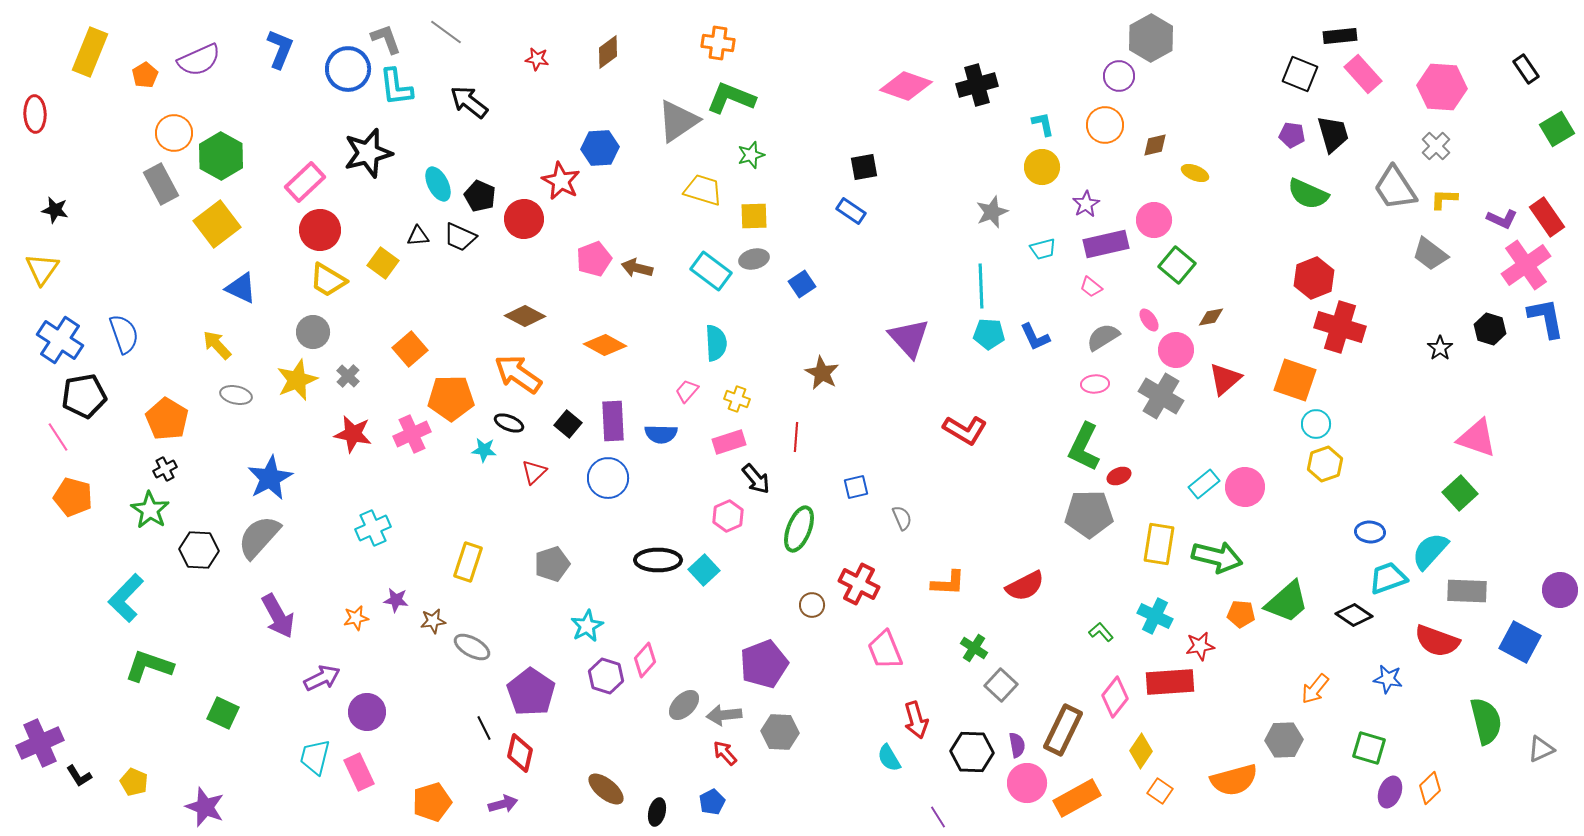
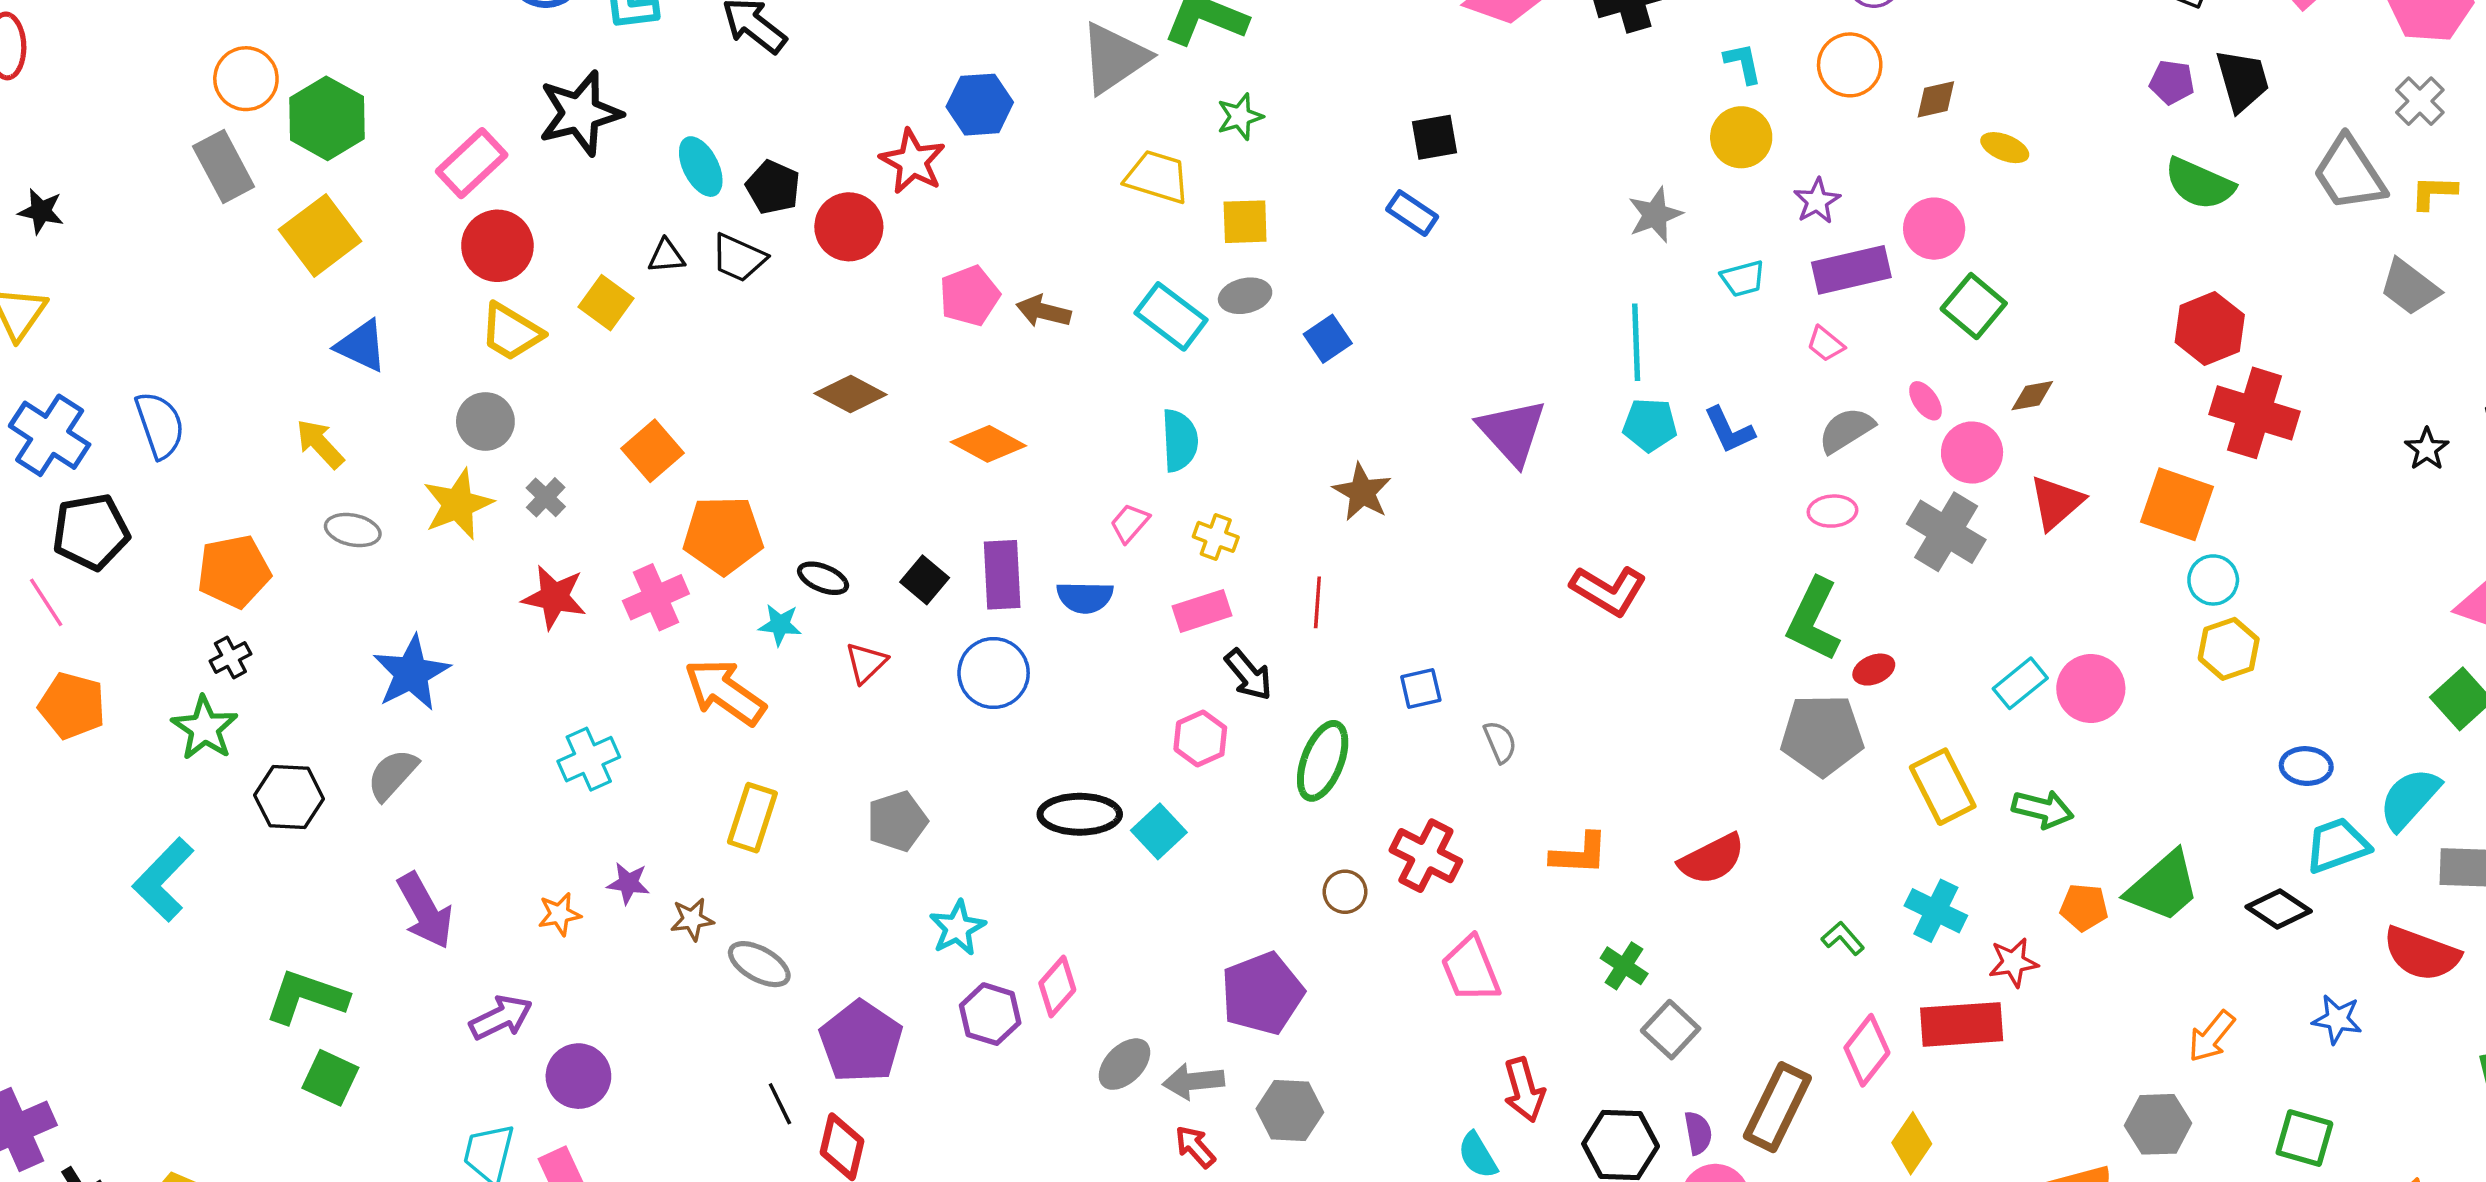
orange arrow: (518, 374) -> (725, 692), moved
orange pentagon: (167, 419) -> (234, 571), turned 30
gray semicircle: (259, 537) -> (392, 775), size x0.7
yellow rectangle: (1159, 544) -> (1943, 787), turned -36
green arrow: (1217, 557) -> (2043, 809), size x0.7
green L-shape: (149, 666) -> (306, 997), moved

